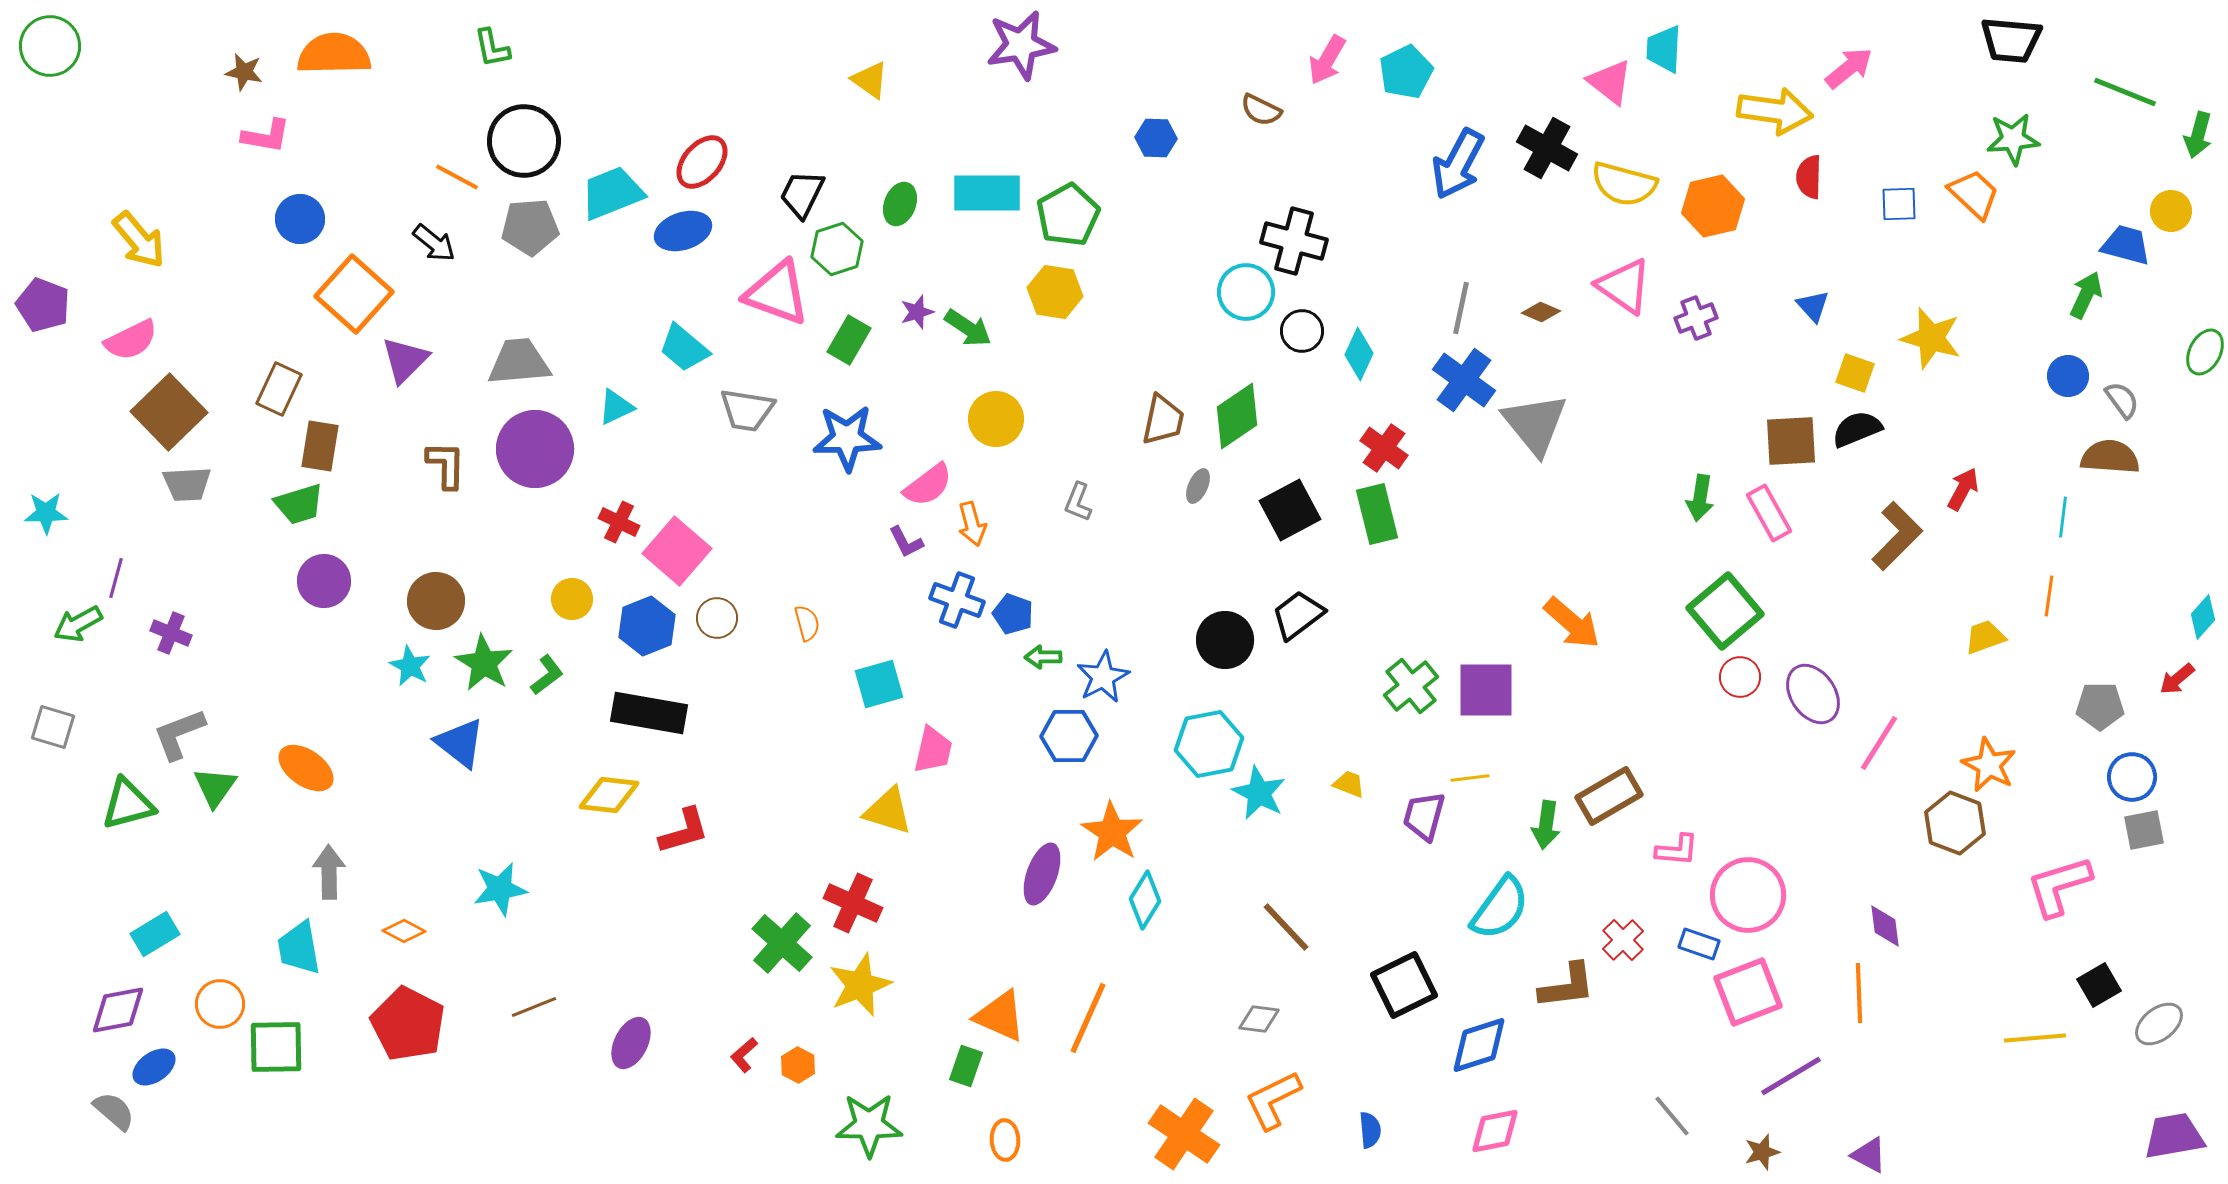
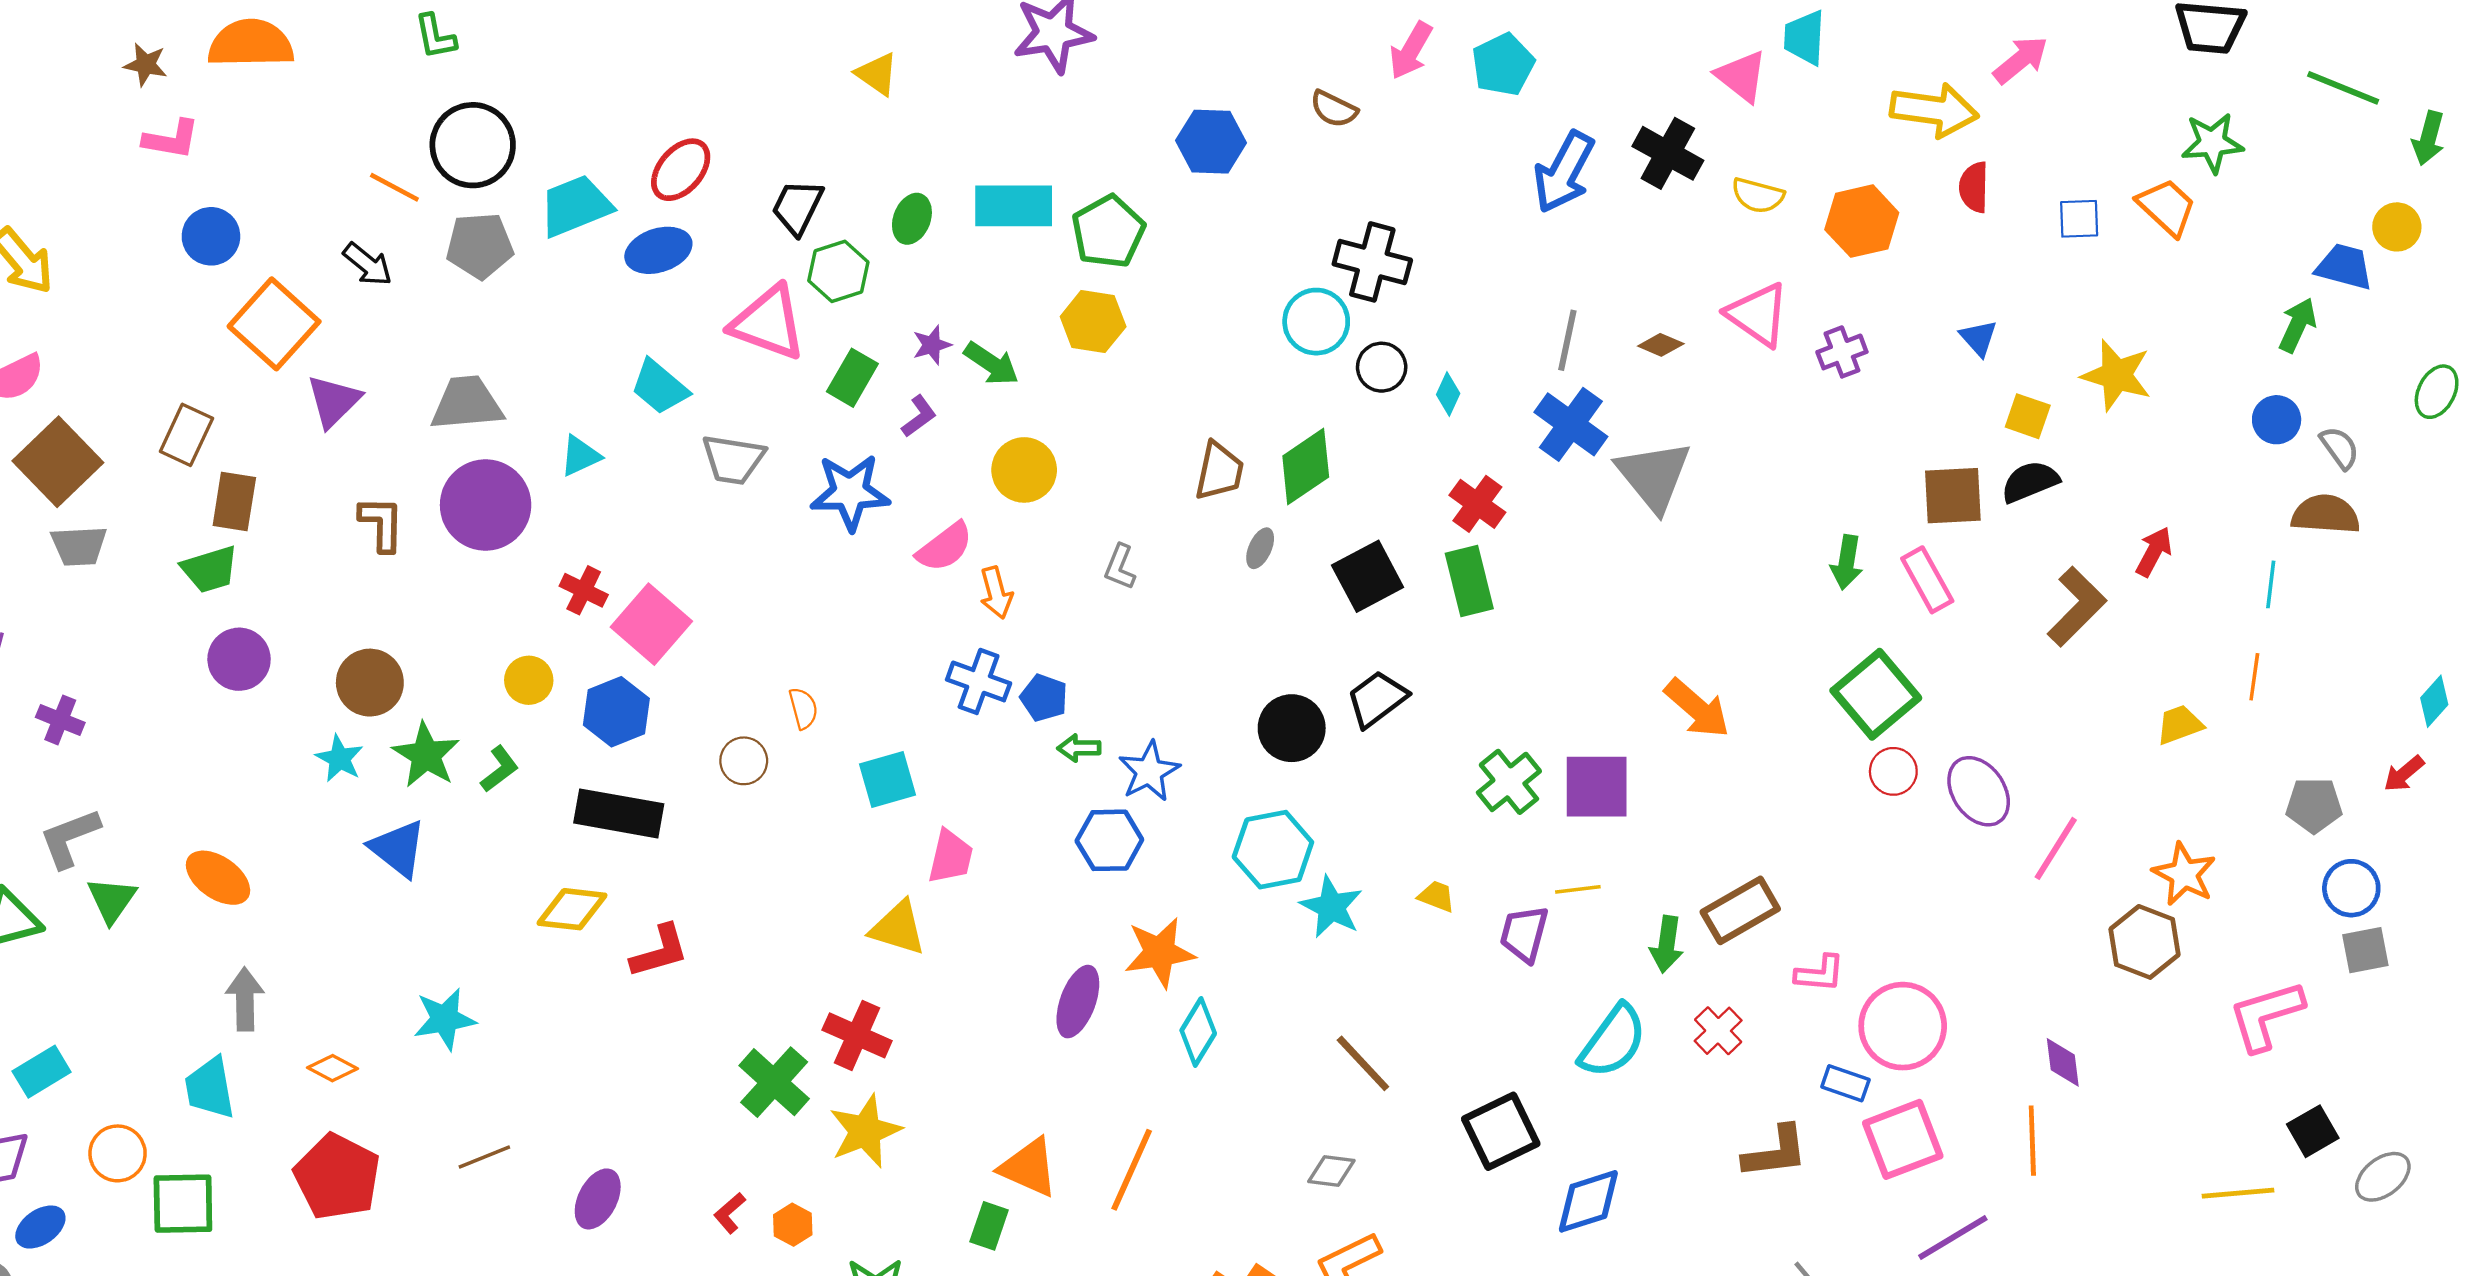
blue hexagon: (1156, 138) -> (1211, 142), size x1.4
yellow semicircle: (1624, 184) -> (1758, 195), size x0.7
cyan diamond: (1359, 354) -> (1448, 394), size x0.7
purple L-shape: (906, 542) -> (919, 416), moved, turned -99
brown circle: (717, 618) -> (744, 761), moved
orange star: (1112, 832) -> (1160, 952), turned 30
red cross: (1623, 940) -> (1718, 1031), moved
brown L-shape: (1567, 986) -> (1775, 1152), moved

